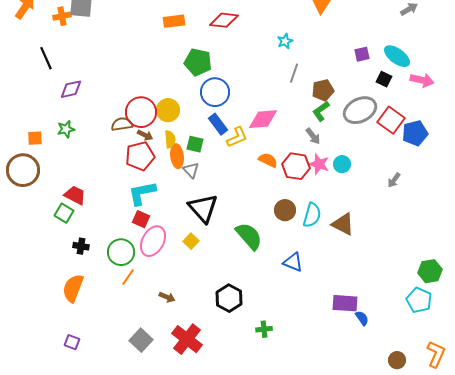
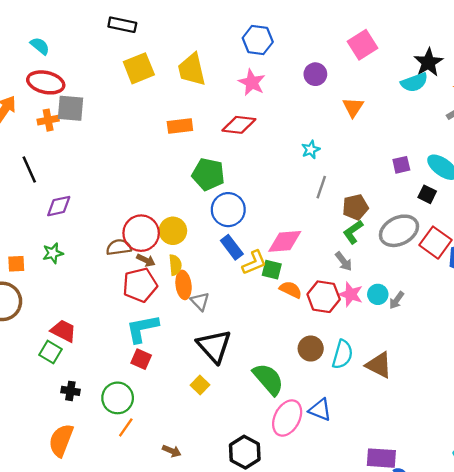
green square: (195, 144) -> (272, 270), moved
gray arrow: (394, 180) -> (397, 300), moved
pink ellipse: (153, 241) -> (287, 418), moved

